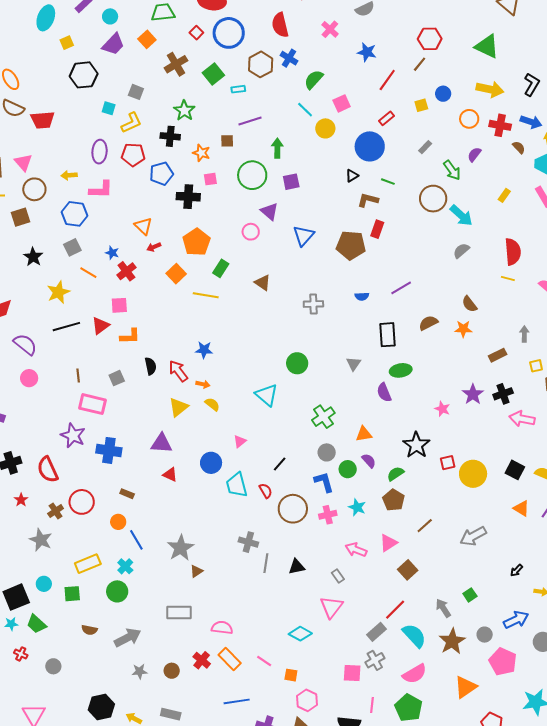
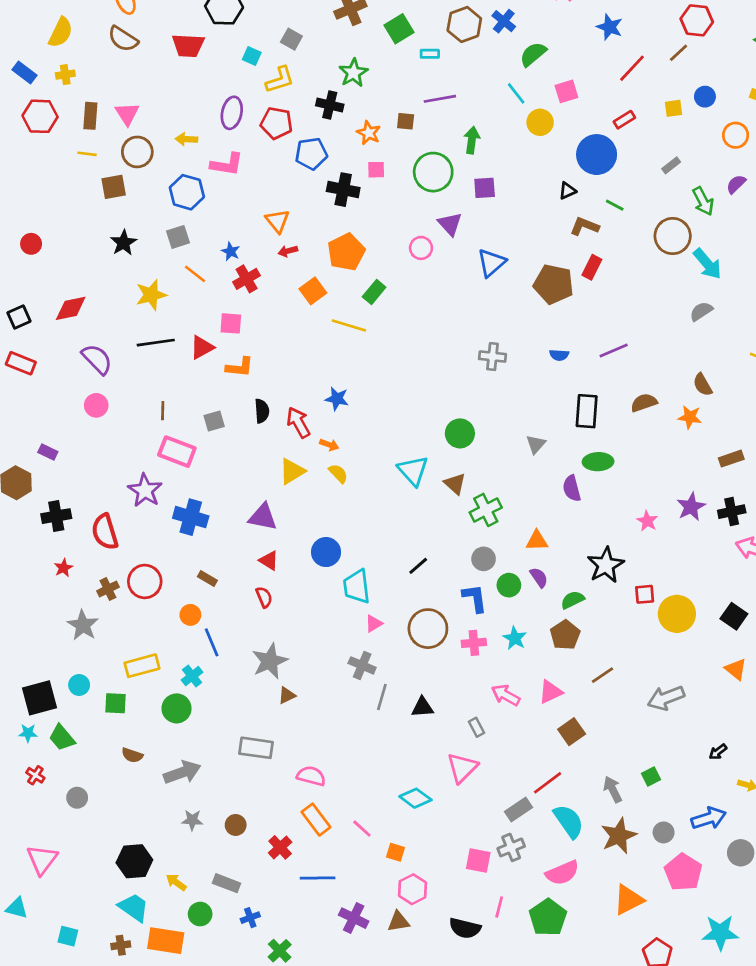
red trapezoid: (42, 120) -> (188, 45), moved
brown triangle: (263, 283) -> (455, 484), moved
pink triangle: (240, 441) -> (374, 624), moved
red semicircle: (266, 491) -> (264, 597), moved
red cross: (202, 660) -> (280, 847), moved

